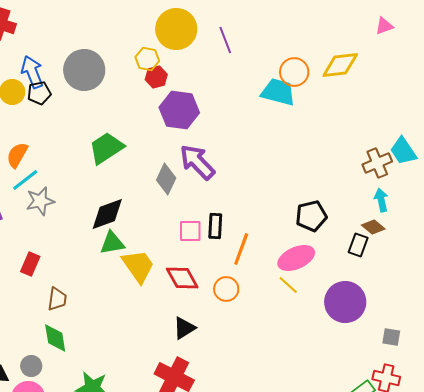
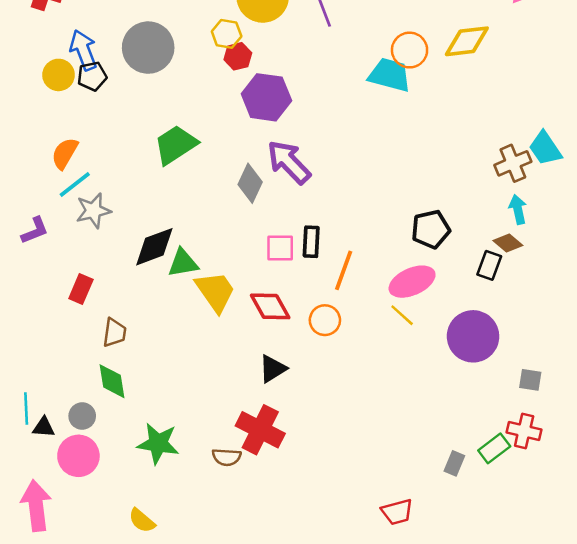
black diamond: (107, 214) -> (154, 247), moved

